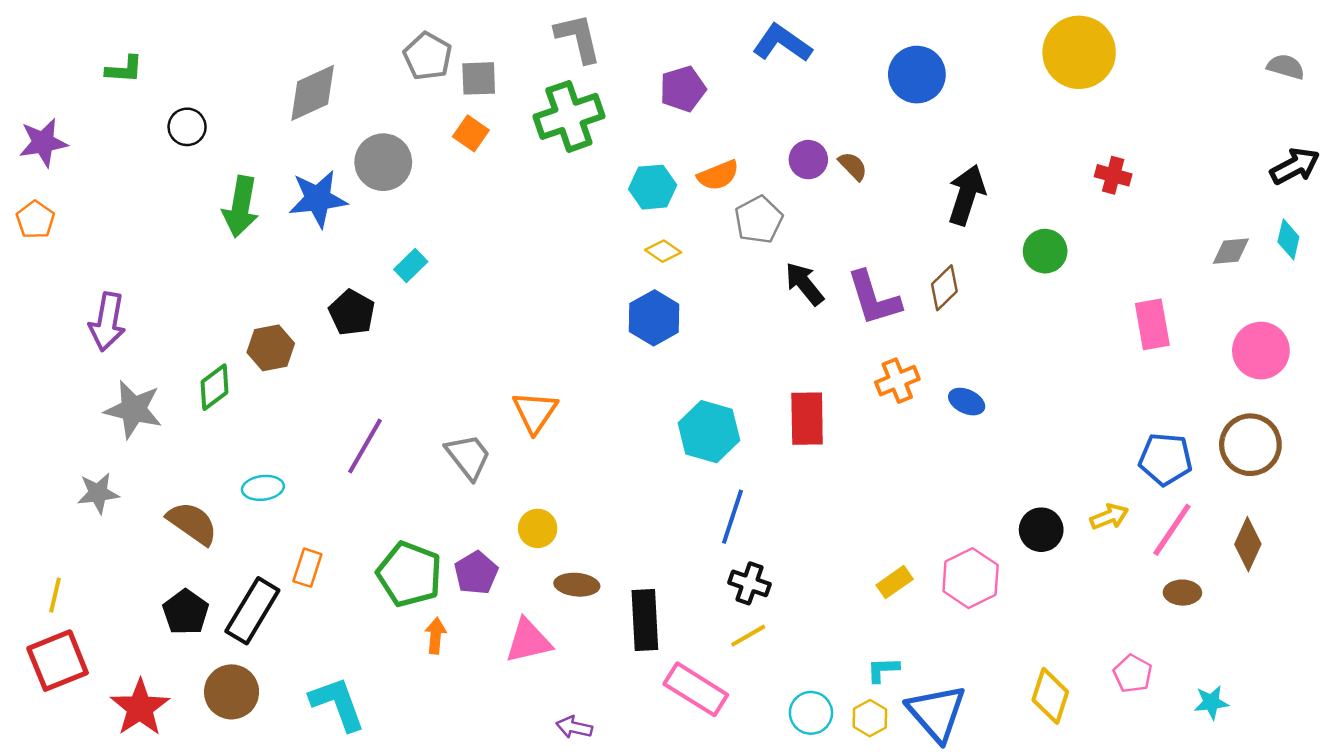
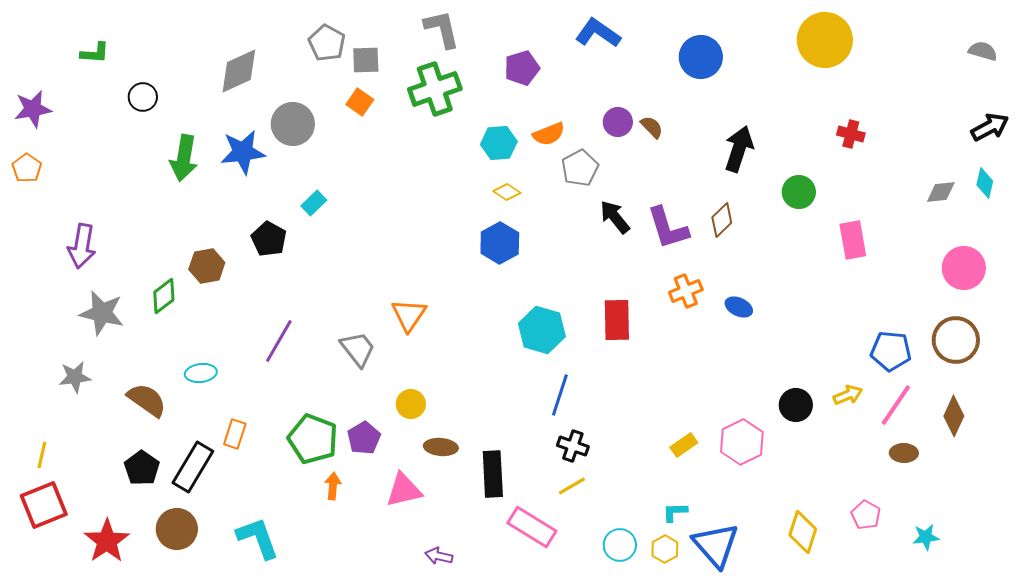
pink rectangle: (1152, 324) -> (853, 240), moved

